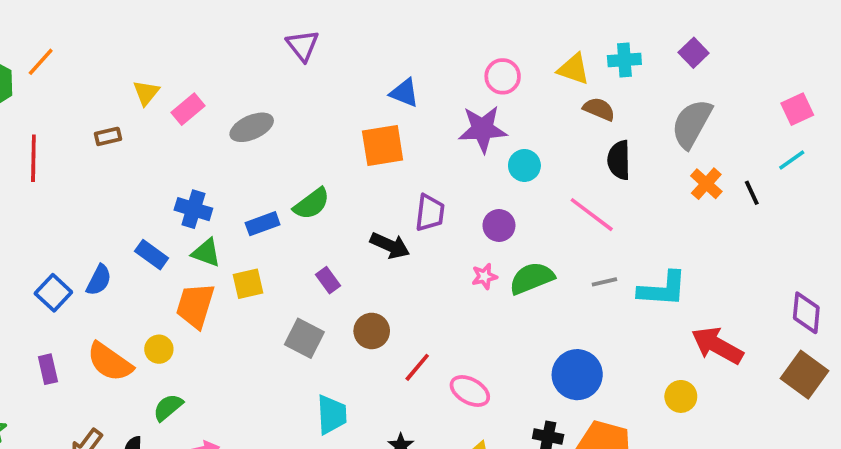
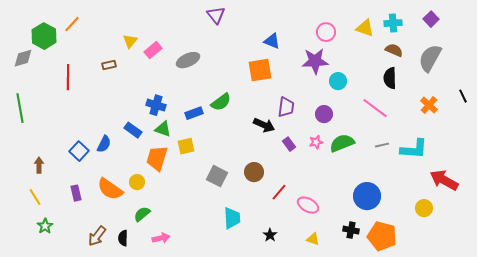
brown semicircle: (599, 109) -> (394, 50), moved
orange cross: (706, 184) -> (429, 105), moved
purple rectangle: (328, 280) -> (289, 144), moved

